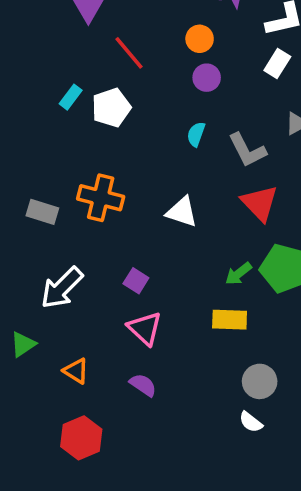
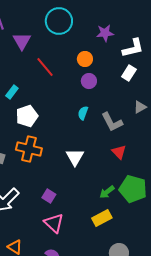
white pentagon: (111, 108) -> (27, 116), moved
red triangle: (260, 203) -> (119, 152), size x0.7
white triangle: (182, 212) -> (75, 157), turned 42
yellow rectangle: (230, 320) -> (102, 218), turned -30

